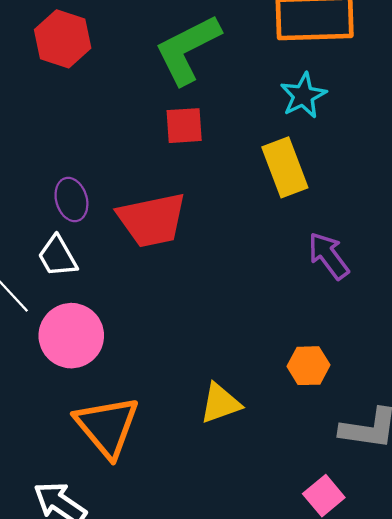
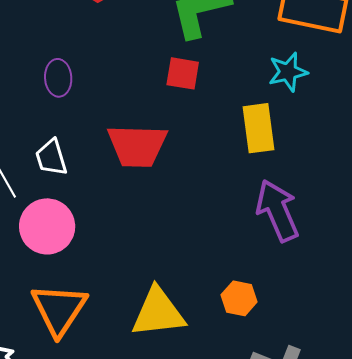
purple ellipse: (71, 199) -> (58, 78), moved
purple arrow: (328, 256) -> (277, 210), size x1.4
yellow triangle: (220, 403) -> (158, 312), size x1.5

